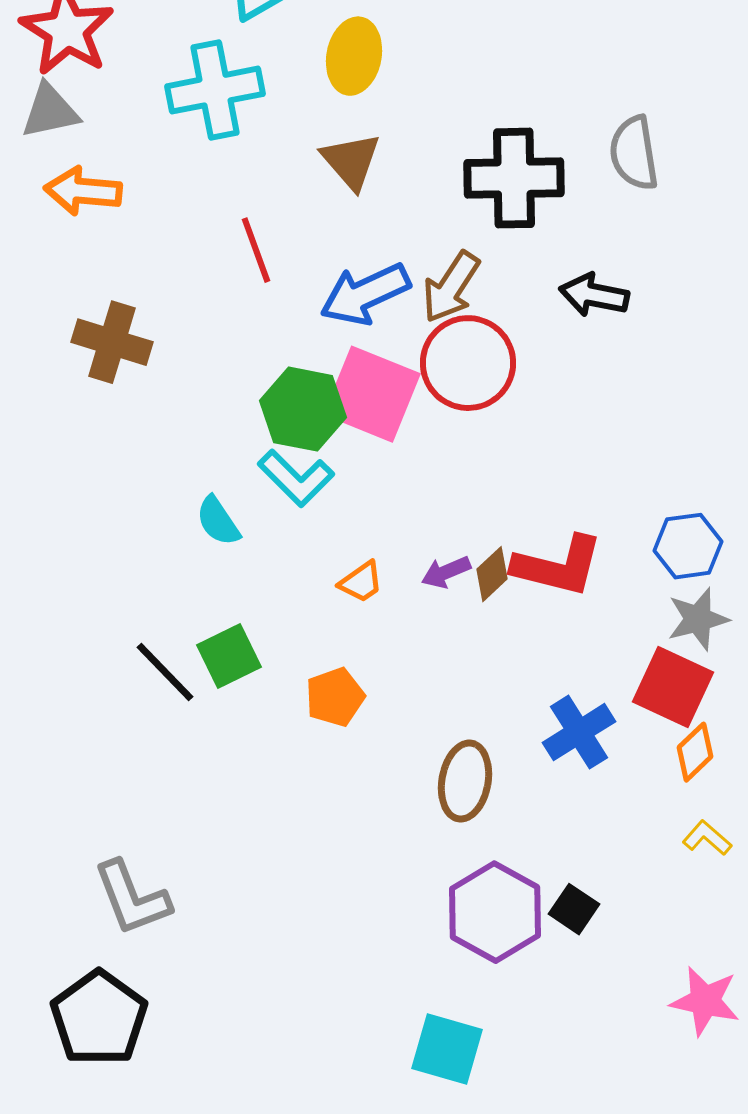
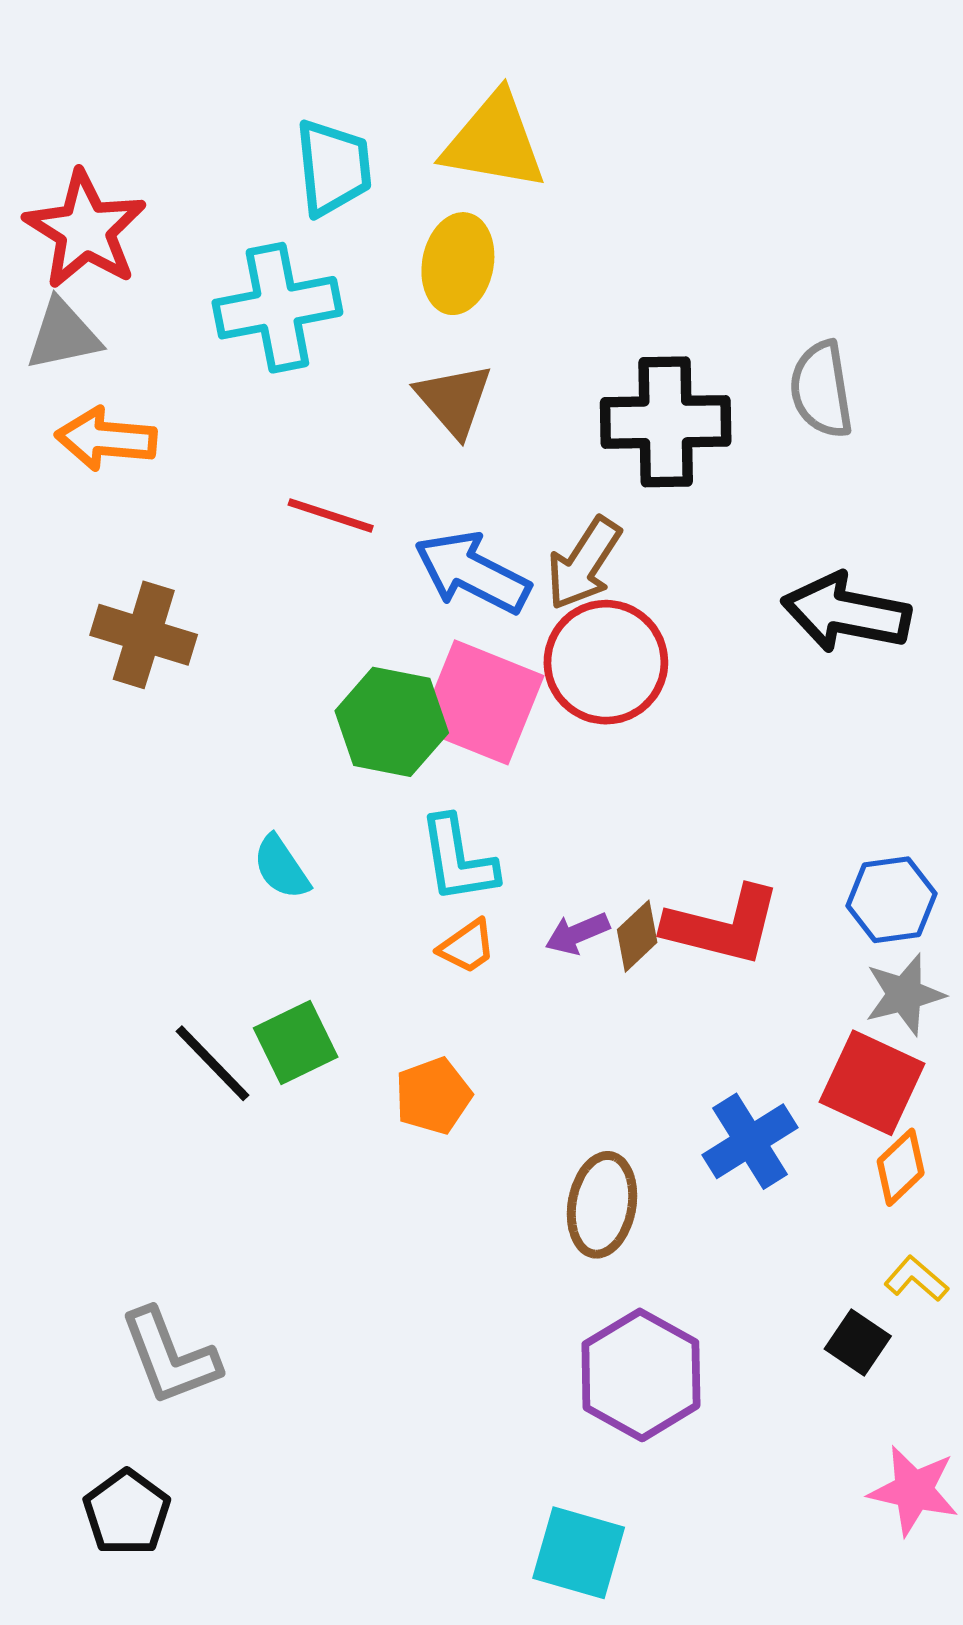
red line: (256, 250) -> (331, 515), turned -52
blue arrow: (365, 294) -> (472, 573), turned 52
black arrow: (594, 295) -> (846, 613), moved, size x1.4
cyan L-shape: (296, 478) -> (458, 859), moved, turned 36
black square: (574, 909) -> (858, 1342), moved
black pentagon: (99, 1018) -> (127, 1513), size x0.7

